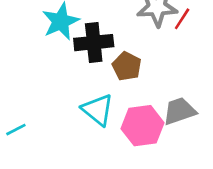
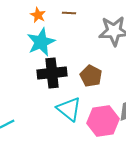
black cross: (94, 43) -> (52, 73), moved

